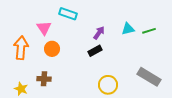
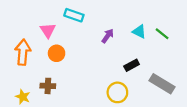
cyan triangle: (128, 29) -> (139, 32), turned 40
green line: (149, 31) -> (162, 34), turned 56
black rectangle: (95, 51) -> (132, 65), moved

